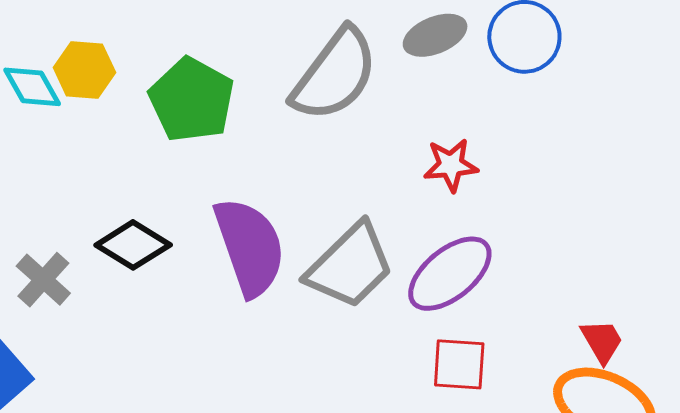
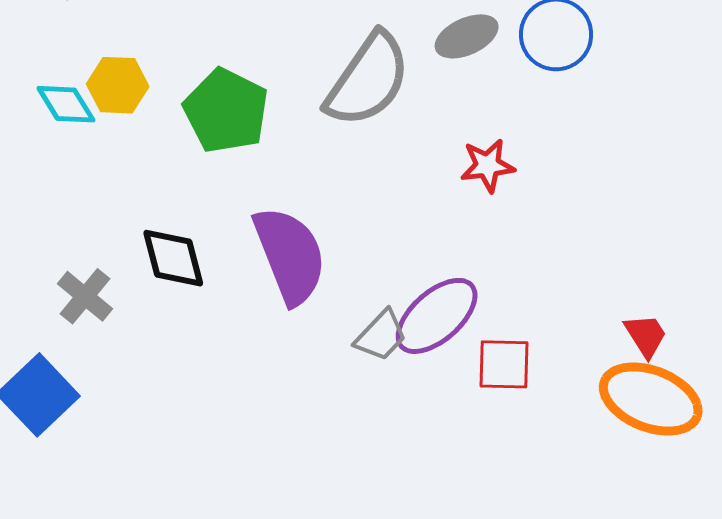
black diamond: (133, 245) -> (173, 258), turned 46
gray trapezoid: (350, 266) -> (381, 336), moved, size x0.6
purple ellipse: (450, 274) -> (437, 316), moved

